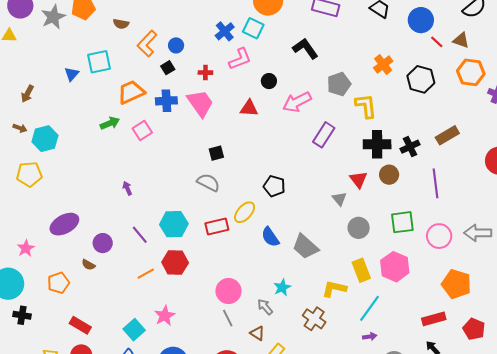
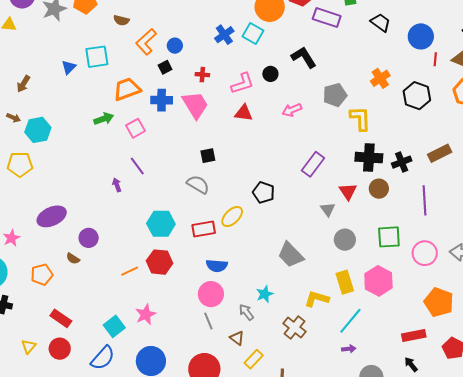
red line: (437, 42) -> (435, 59), turned 48
pink L-shape: (240, 59) -> (242, 83), moved
black circle: (269, 81) -> (270, 74), moved
pink arrow: (297, 102) -> (292, 110), size x0.7
purple rectangle: (324, 135) -> (313, 164), moved
purple line: (140, 235) -> (137, 166), moved
blue semicircle: (270, 237) -> (217, 266), moved, turned -55

